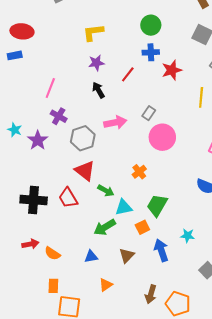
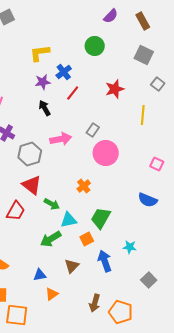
blue cross: (151, 52) -> (64, 72), moved, turned -35
red trapezoid: (68, 198) -> (16, 211), turned -120
blue triangle: (91, 257) -> (40, 275), moved

